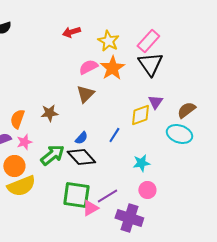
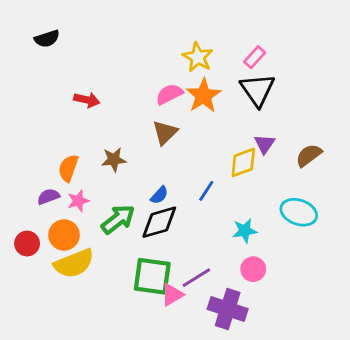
red arrow: (71, 32) -> (87, 100), moved, turned -150
pink rectangle: (148, 41) -> (255, 57), size x0.7
cyan ellipse: (179, 134) -> (299, 212), moved
black diamond: (81, 157) -> (159, 222), turned -64

